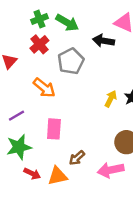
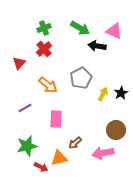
green arrow: (67, 23) -> (80, 28), moved
gray pentagon: (71, 61) -> (81, 78), moved
green star: (19, 147) -> (27, 146), moved
red arrow: (32, 174) -> (41, 167), moved

